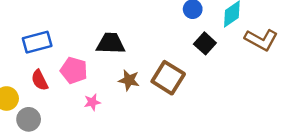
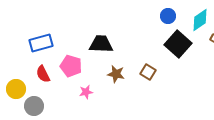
black square: (205, 43) -> (178, 44), size x1.5
brown square: (168, 78) -> (148, 72), size x0.6

